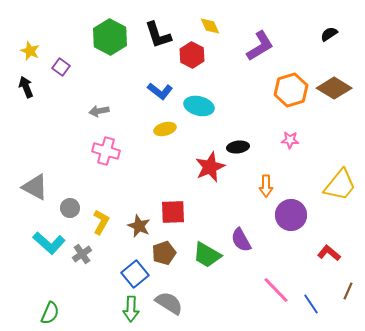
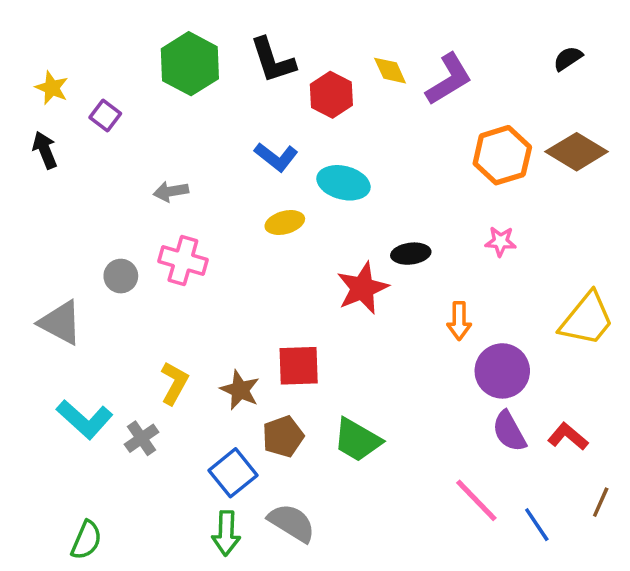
yellow diamond: (210, 26) -> (390, 71), moved
gray circle: (70, 208) -> (121, 276), moved
purple semicircle: (241, 240) -> (509, 431), moved

